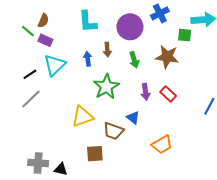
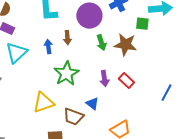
green arrow: (134, 60) -> (101, 43), moved

